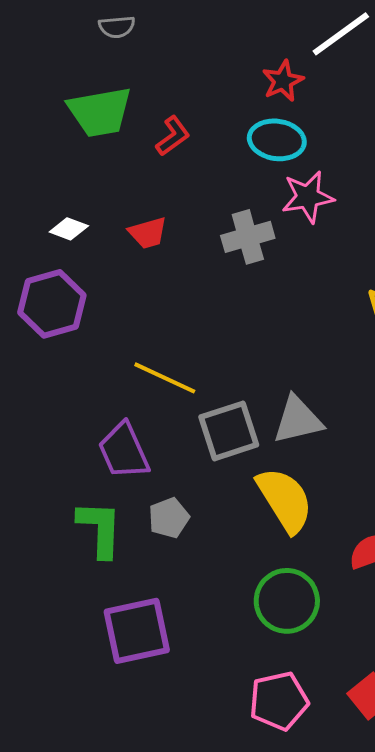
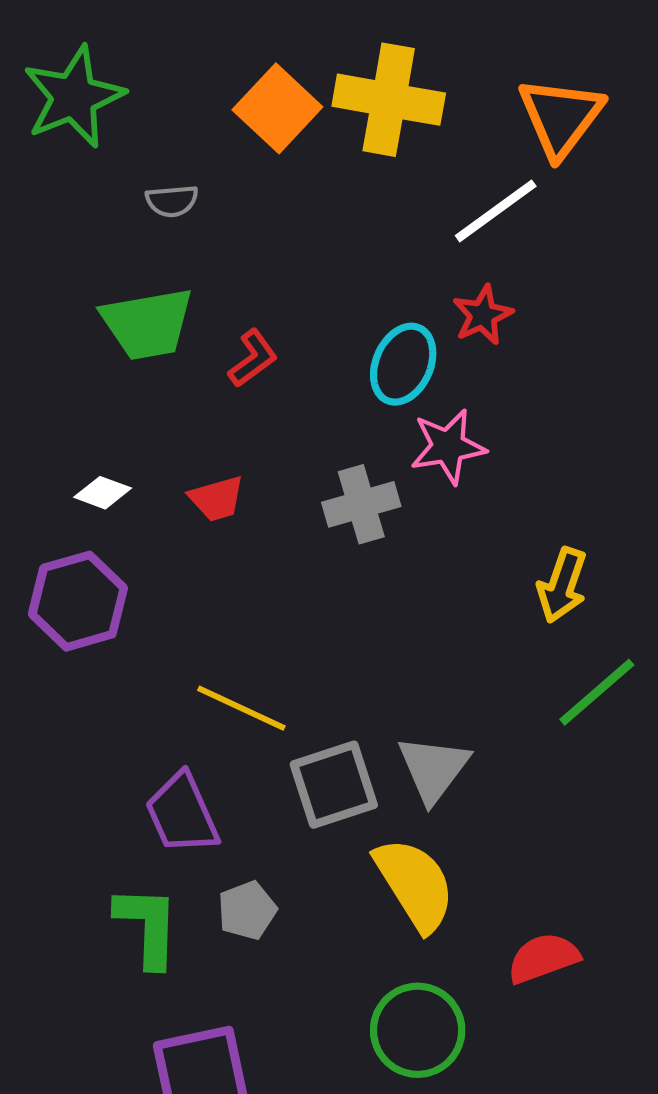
red star: (283, 81) -> (483, 315), moved
cyan ellipse: (277, 140) -> (403, 364), turned -74
gray triangle: (298, 420) -> (434, 769), turned -40

